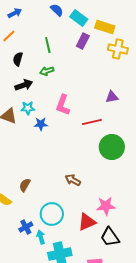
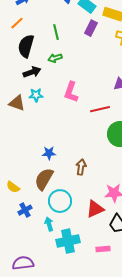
black semicircle: (18, 59) -> (26, 46), size x1.6
blue star: (41, 124) -> (49, 153), moved
brown arrow: (73, 180) -> (81, 167), turned 70
brown semicircle: (25, 185) -> (44, 179), moved, size x1.6
blue cross: (26, 227) -> (25, 210), moved

